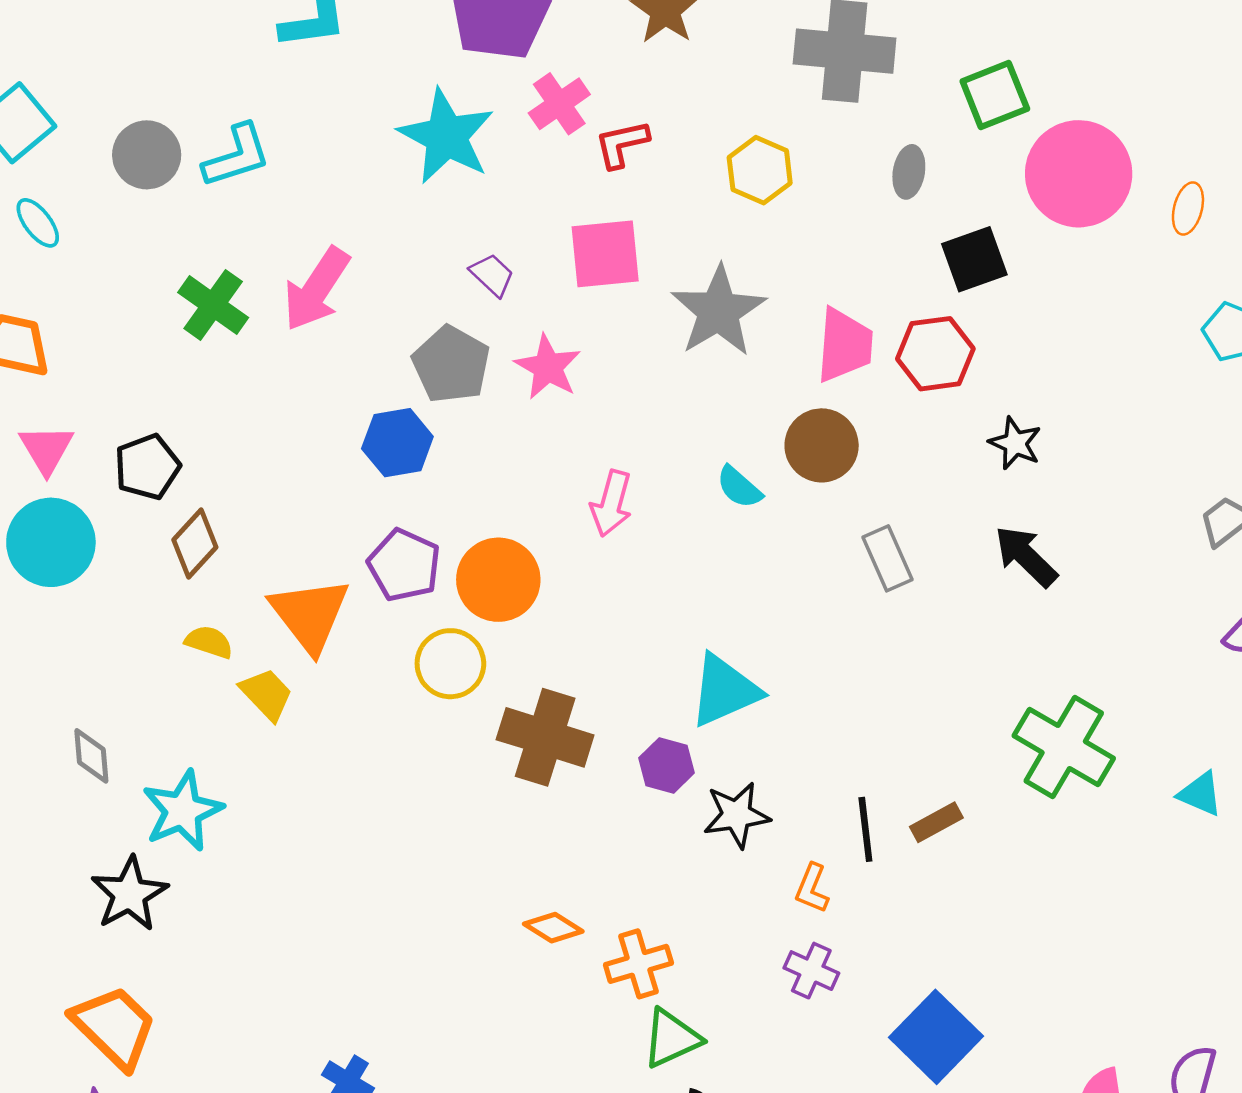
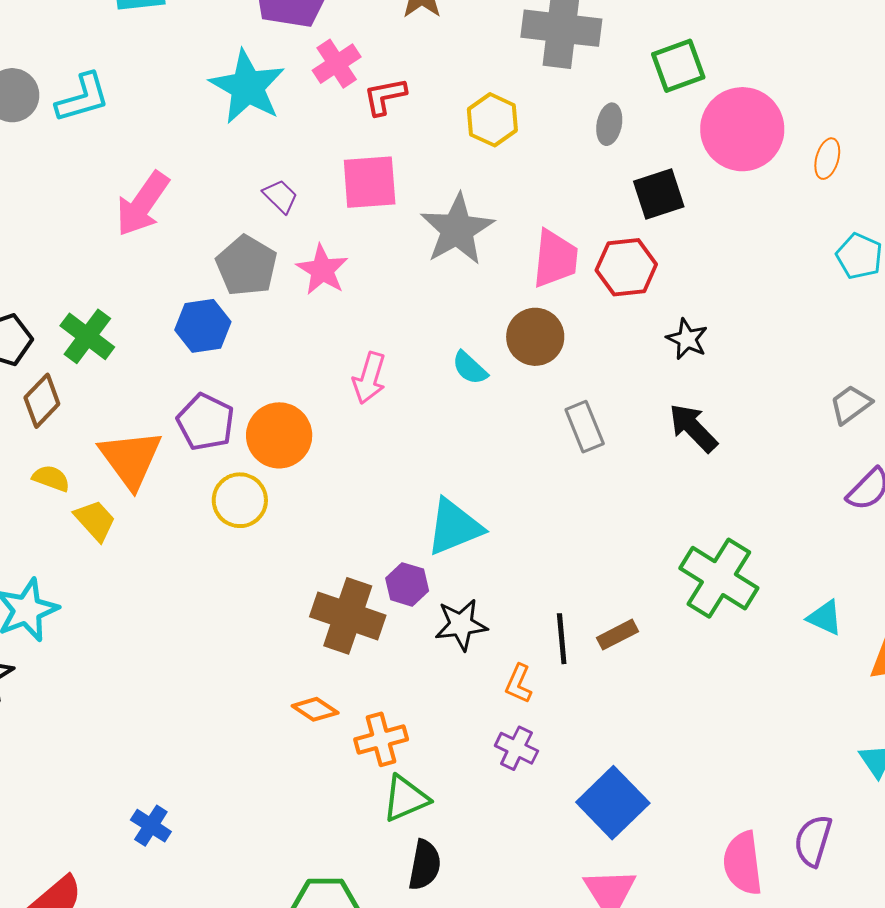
green cross: (213, 305) -> (87, 336), moved
brown cross: (545, 737) -> (348, 616), moved

